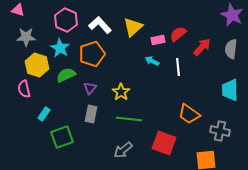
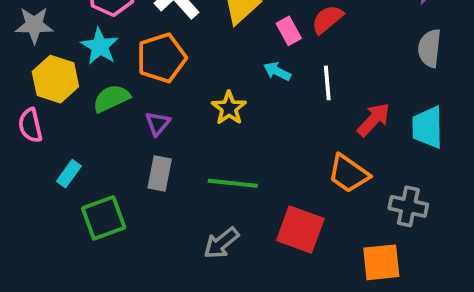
pink rectangle: (158, 40) -> (289, 31), turned 72
red arrow: (202, 47) -> (374, 120), moved
yellow star: (121, 92) -> (229, 108), moved

